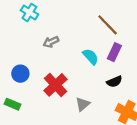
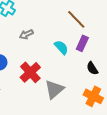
black semicircle: (114, 82) -> (92, 68), moved, turned 80
gray triangle: (83, 104) -> (54, 89), size x1.5

